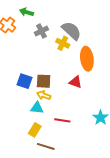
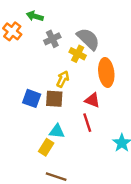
yellow arrow: (44, 95) -> (63, 79), moved, turned 96
cyan triangle: (37, 108) -> (57, 131), moved
red line: (62, 120) -> (87, 123), moved, turned 63
yellow rectangle: (35, 130) -> (46, 147), moved

